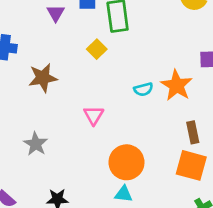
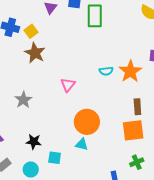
yellow square: (97, 49) -> (31, 31), moved
brown star: (43, 78) -> (35, 53), turned 30
orange square: (191, 165) -> (133, 130), turned -30

